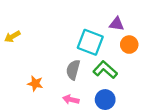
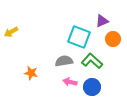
purple triangle: (117, 24) -> (102, 21), turned -32
gray semicircle: (73, 70) -> (64, 61), turned 66
pink arrow: (71, 100) -> (70, 82), moved

